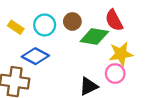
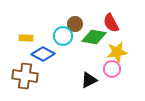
cyan circle: (45, 25) -> (63, 36), moved
yellow rectangle: (16, 27) -> (26, 38), moved, turned -32

